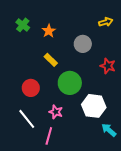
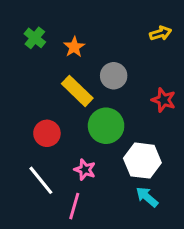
gray circle: (83, 44) -> (114, 76), moved
yellow rectangle: (51, 60) -> (77, 91), size x1.5
cyan arrow: (109, 130) -> (147, 197), moved

